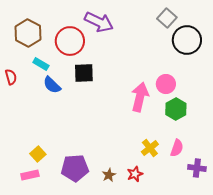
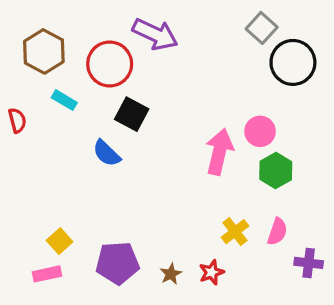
black square: (84, 73) -> (132, 114), turned 30
blue semicircle: (52, 85) -> (107, 153), moved

